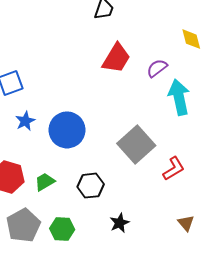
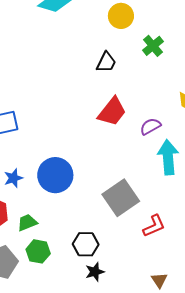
blue star: (25, 121) -> (13, 178), moved
black hexagon: (91, 186) -> (86, 244), moved
green hexagon: (62, 229) -> (38, 251), moved

